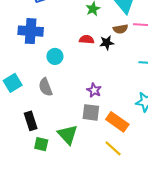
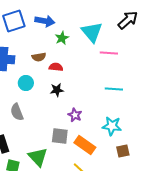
brown semicircle: (120, 29) -> (39, 57), moved
black star: (107, 43) -> (57, 90), moved
purple star: (94, 90) -> (75, 115), moved

